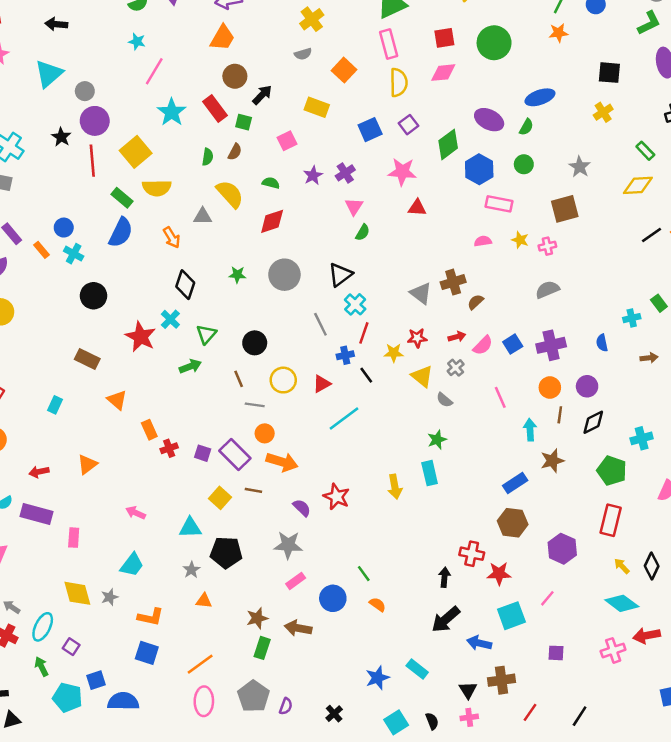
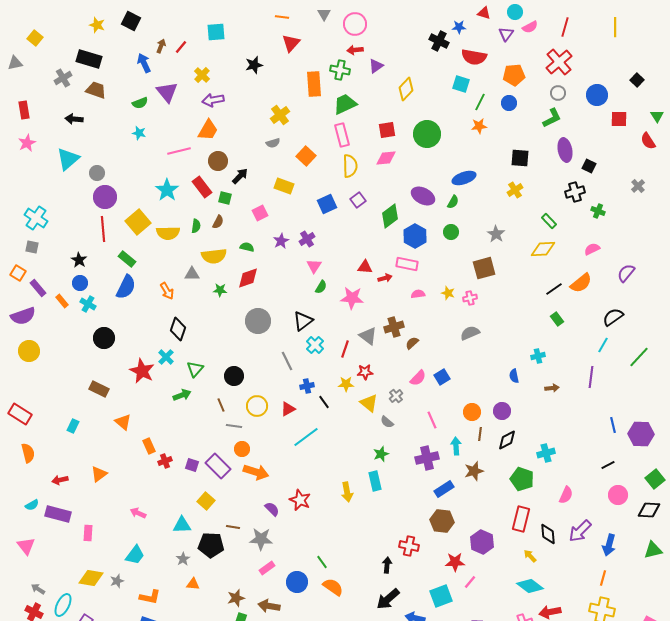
pink line: (154, 71) -> (179, 151), moved, turned 45
black star: (61, 137) -> (79, 260), moved
pink star: (402, 172) -> (352, 298), moved
yellow semicircle: (157, 188) -> (168, 233), moved
yellow semicircle: (230, 194) -> (214, 256), turned 125
pink rectangle: (499, 204) -> (407, 264), moved
green star: (237, 275) -> (220, 290), moved
green rectangle: (659, 303) -> (557, 319), moved
red line: (364, 333) -> (345, 349), moved
red arrow: (457, 337) -> (385, 278), moved
purple cross: (551, 345) -> (427, 458), moved
brown line: (253, 490) -> (233, 527), moved
black diamond: (652, 566) -> (548, 534), moved, turned -30
red star: (499, 574) -> (455, 562), moved
yellow diamond: (77, 593) -> (91, 578), turned -65
orange semicircle: (377, 605) -> (333, 587), size x1.5

